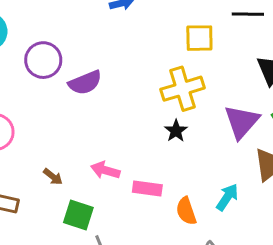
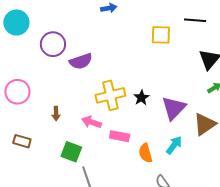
yellow cross: (183, 89) -> (110, 95), moved
purple triangle: (242, 122) -> (174, 108), moved
brown arrow: (53, 177) -> (56, 114), moved, turned 48

